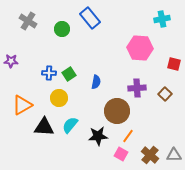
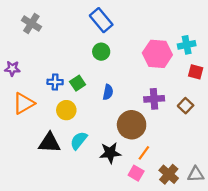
cyan cross: (162, 19) -> (187, 45), moved
green circle: (62, 29) -> (101, 52), moved
orange triangle: (22, 105) -> (24, 103), moved

